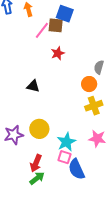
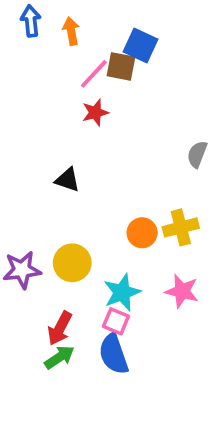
red star: (58, 53) -> (95, 112), moved
orange circle: (89, 84) -> (142, 233), moved
blue semicircle: (76, 169) -> (114, 354), moved

